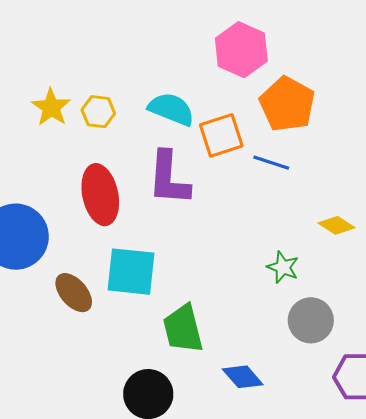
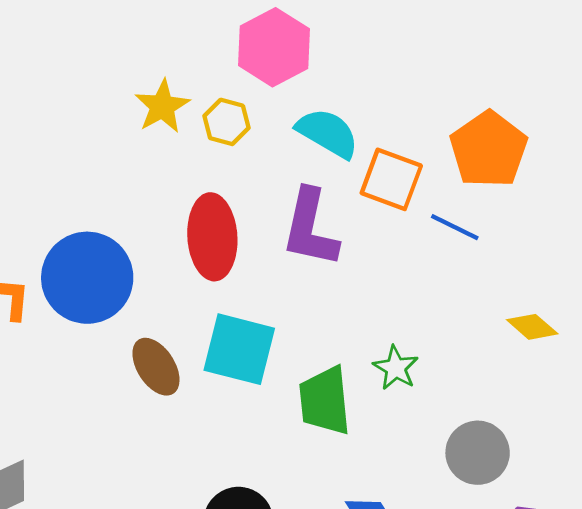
pink hexagon: (241, 50) -> (274, 47), moved
orange square: (221, 135) -> (391, 179), turned 30
green star: (283, 267) -> (396, 368), moved
green trapezoid: (183, 329) -> (325, 401), moved

